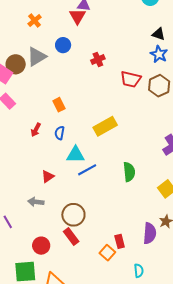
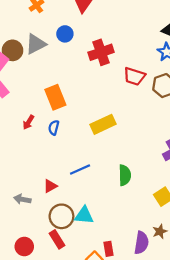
red cross: (98, 59) -> (101, 52), size x1.6
orange rectangle: (59, 105) -> (55, 97), size x1.6
cyan triangle: (75, 155) -> (84, 215), moved
red triangle: (48, 177) -> (50, 186), moved

